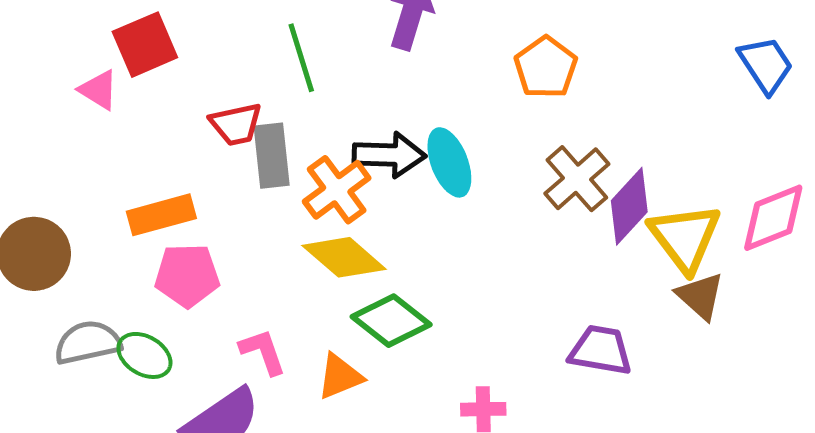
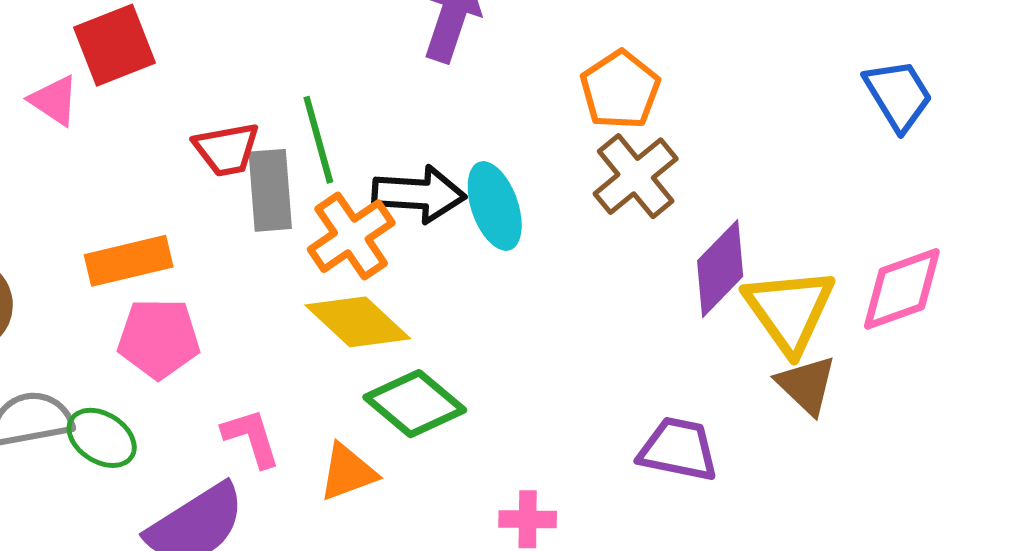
green line: (301, 58) -> (318, 140), moved
brown cross: (577, 179) -> (636, 176), moved

